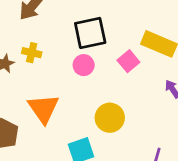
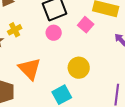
yellow cross: (32, 53) -> (15, 30), turned -32

